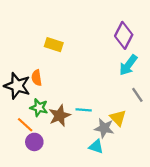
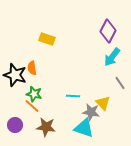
brown star: (60, 116) -> (46, 127), moved, turned 30
orange line: (25, 125) -> (32, 106), moved
purple circle: (34, 142) -> (15, 125), moved
cyan triangle: (96, 147) -> (84, 128), size x1.5

